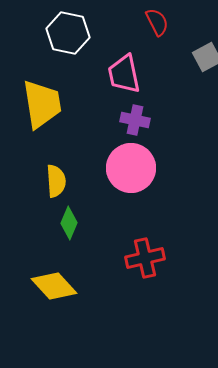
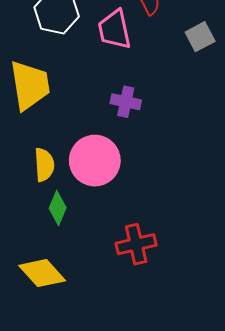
pink trapezoid: (124, 74) -> (114, 29), moved
pink circle: (131, 168) -> (95, 161), moved

